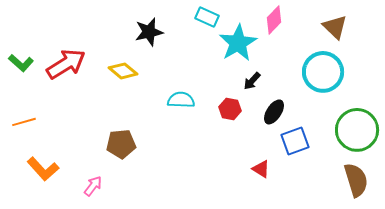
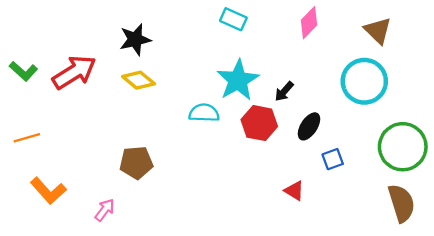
black star: (149, 32) -> (135, 40), moved
cyan star: (238, 43) -> (238, 80), moved
red hexagon: (230, 109) -> (259, 123), size x1.4
blue square: (295, 141) -> (333, 159), size x0.7

